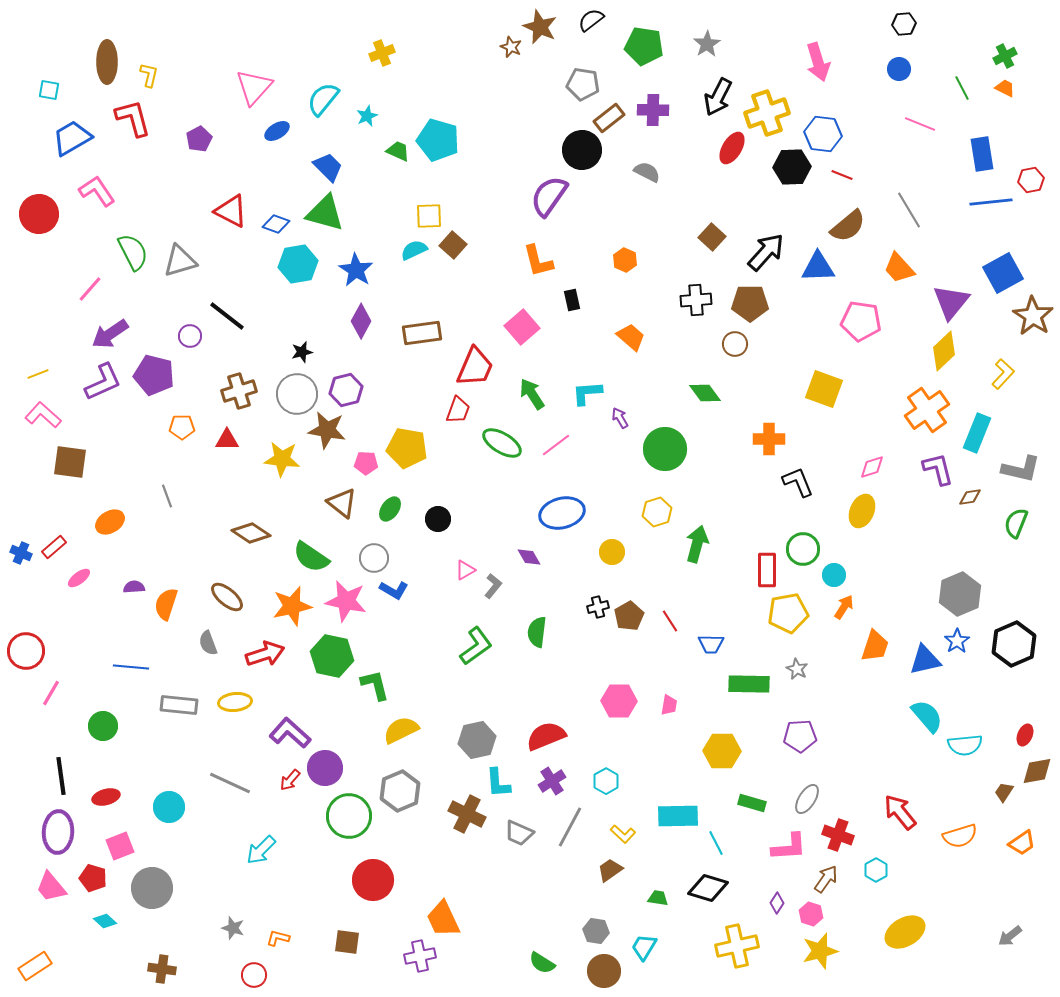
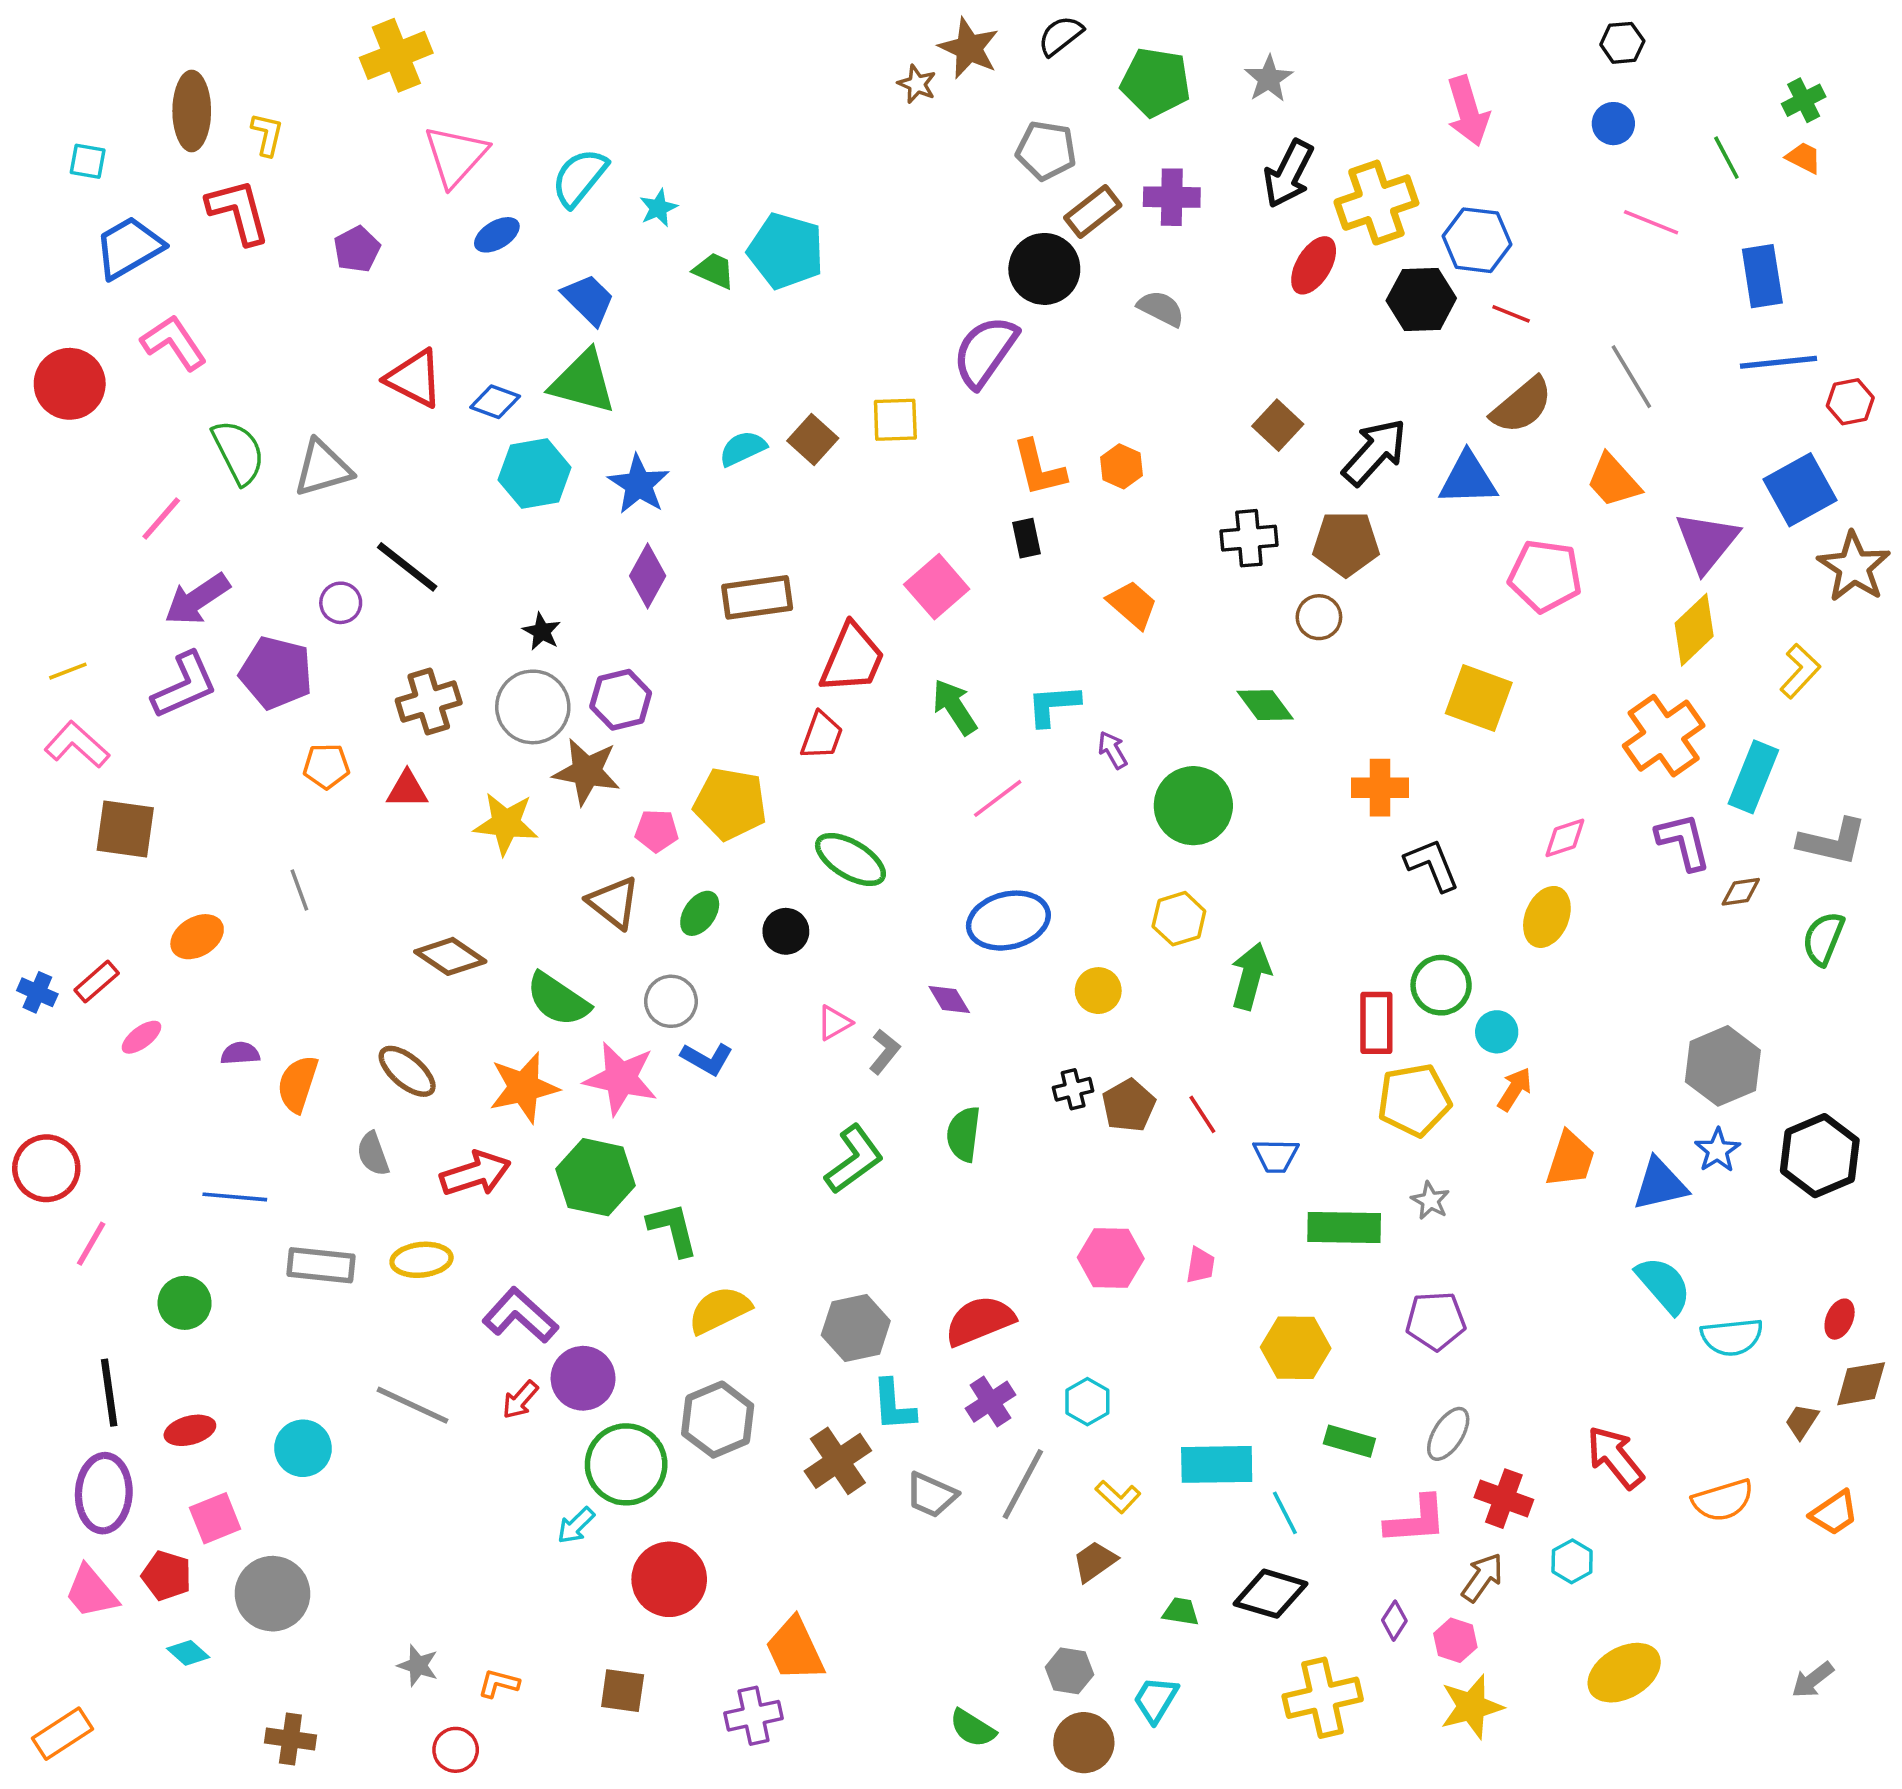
yellow cross: (382, 53) -> (396, 55), moved, size x1.5
red hexagon: (1031, 180) -> (1850, 402), moved
yellow square: (429, 216) -> (895, 420), moved
orange L-shape: (538, 261) -> (1039, 468), moved
black star: (302, 352) -> (542, 632), turned -30
green ellipse: (502, 443) -> (850, 859), moved
brown cross: (467, 814) -> (838, 1461), turned 30
cyan arrow: (261, 850) -> (576, 1525), moved, size x0.7

